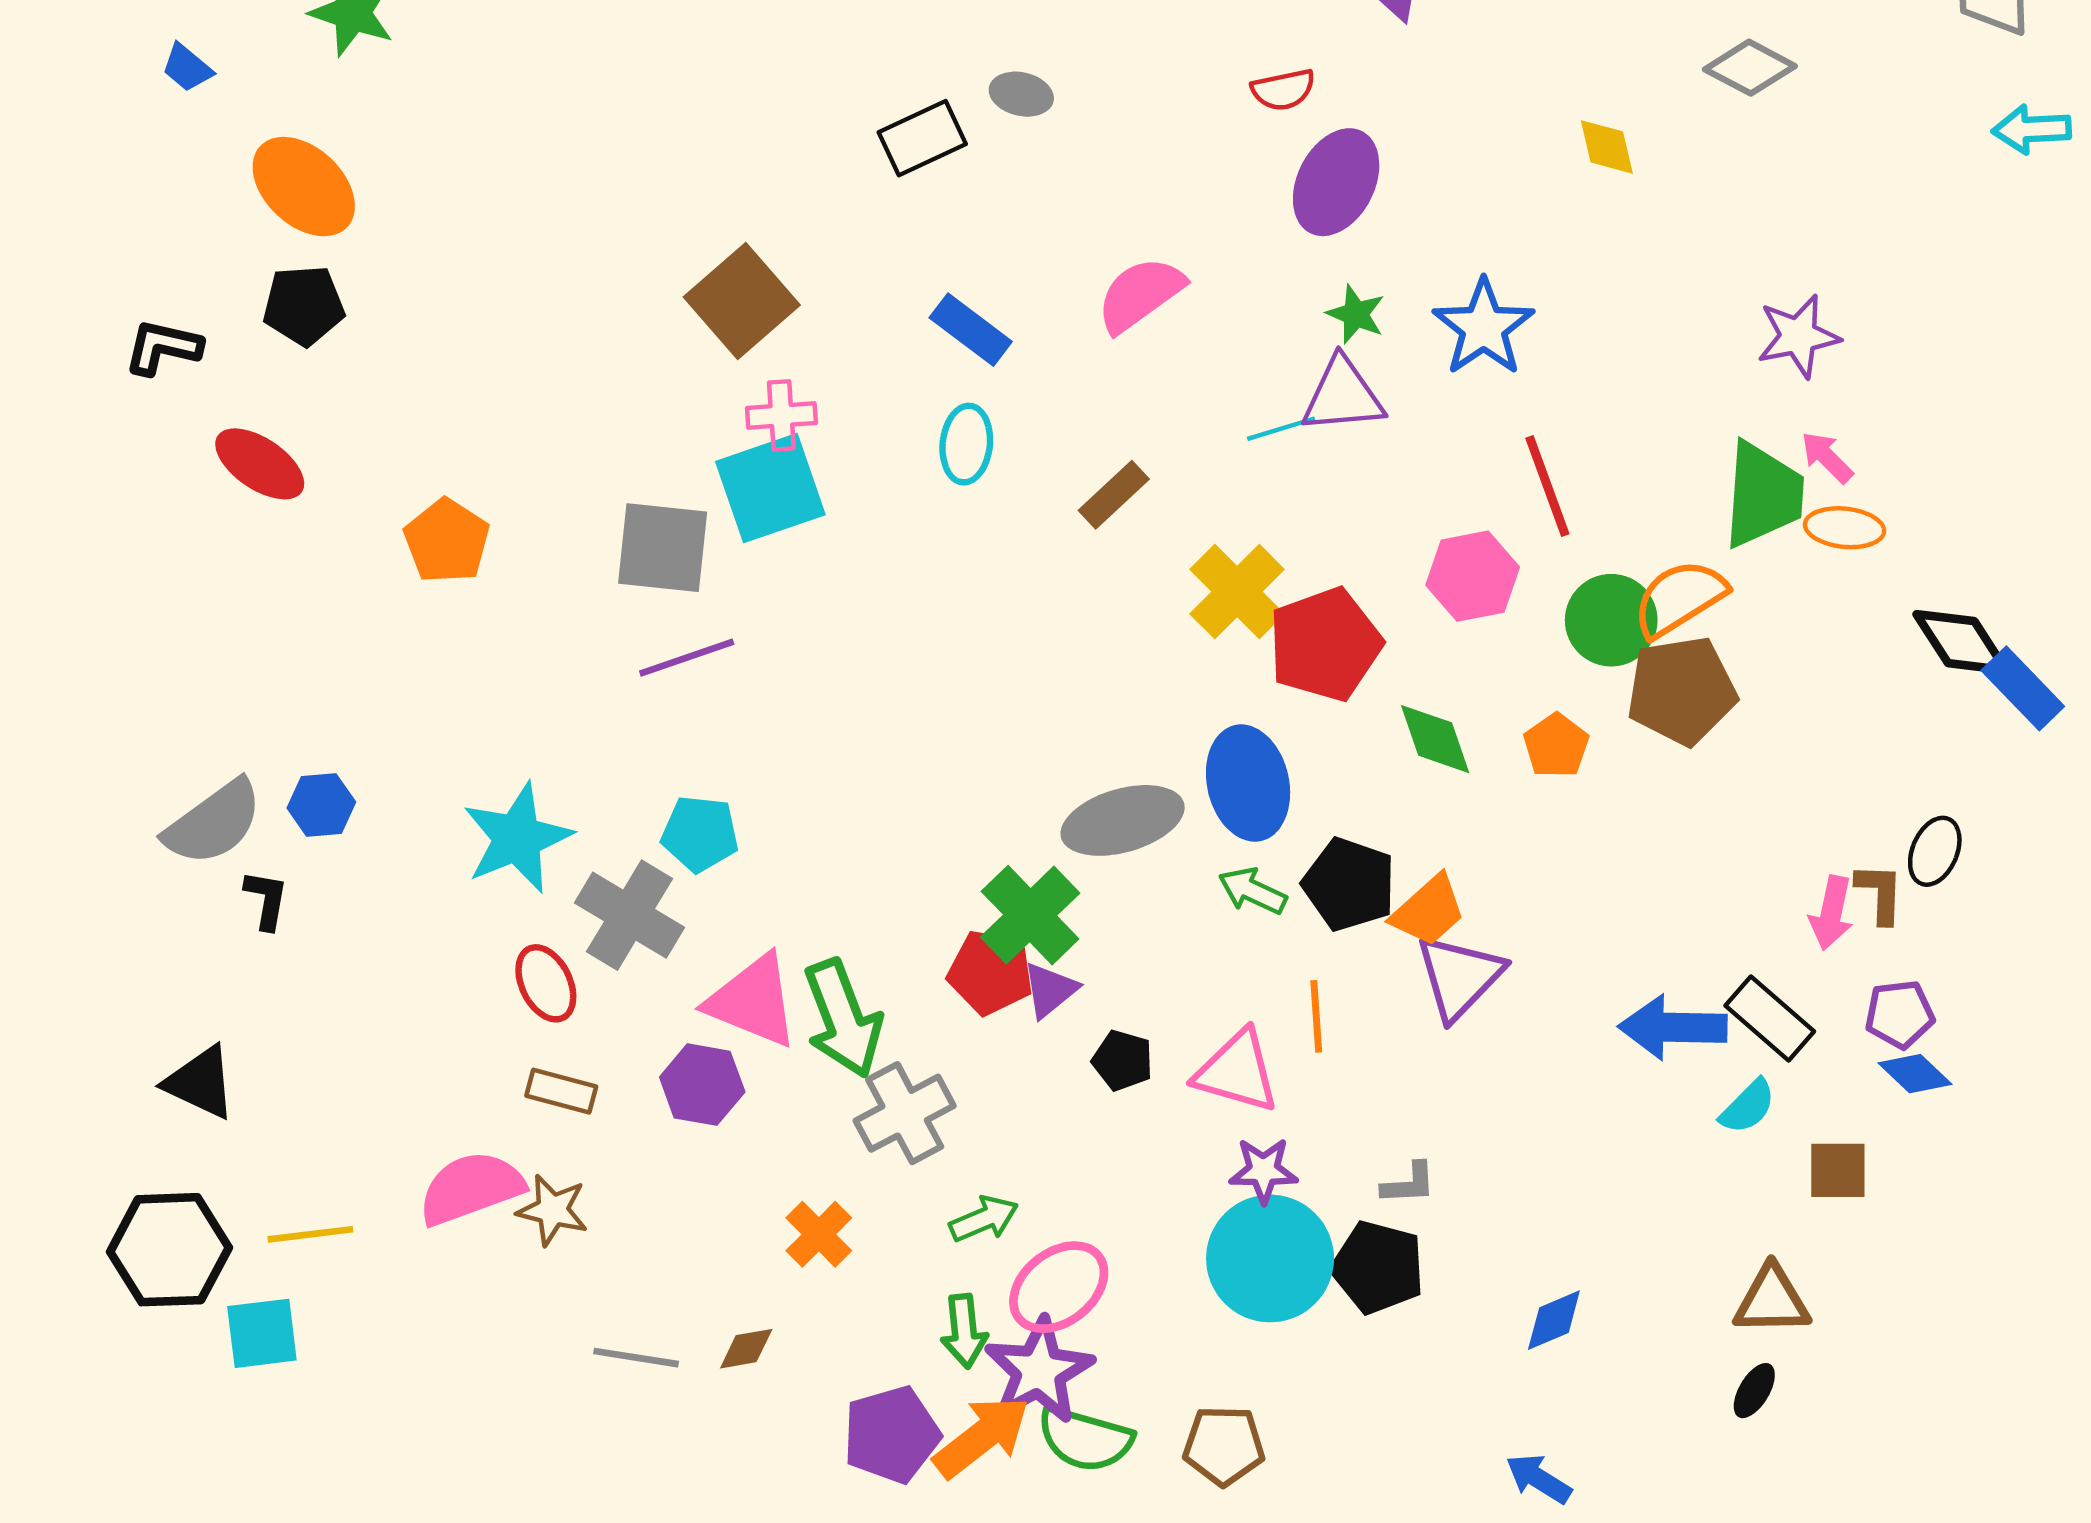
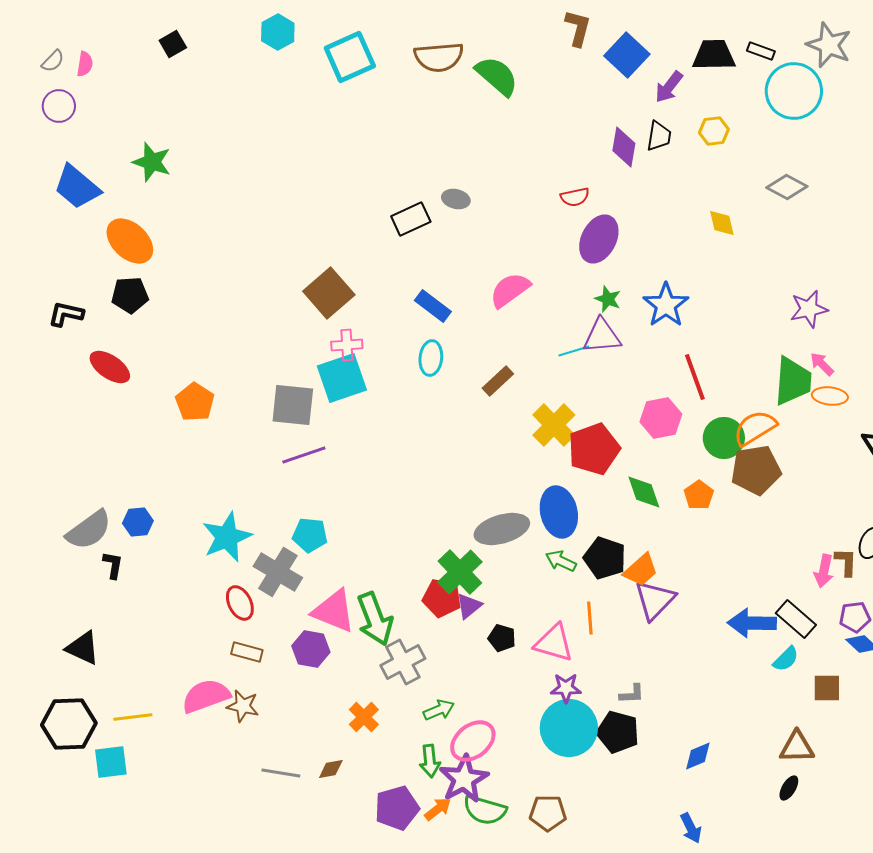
blue trapezoid: (187, 68) -> (77, 187), size x2.0
orange arrow: (982, 1437) -> (438, 809), size x0.6
blue arrow: (1539, 1479) -> (691, 828), turned -148

